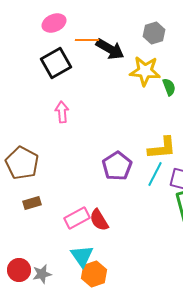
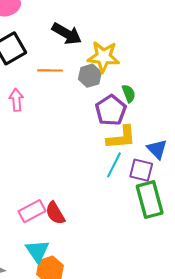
gray hexagon: (154, 33) -> (90, 76), moved
orange line: (87, 40) -> (50, 70), moved
green semicircle: (169, 87) -> (129, 94), moved
purple pentagon: (117, 166) -> (111, 110), moved

